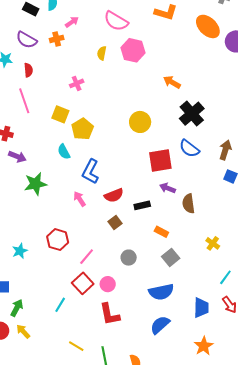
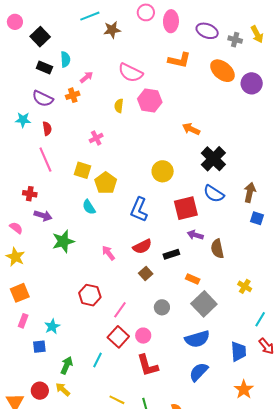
blue L-shape: (90, 172) -> (139, 210), moved
cyan star: (20, 251) -> (52, 326), moved
gray square: (171, 257) -> (204, 304), size x1.4
green arrow: (17, 308) -> (67, 365), moved

